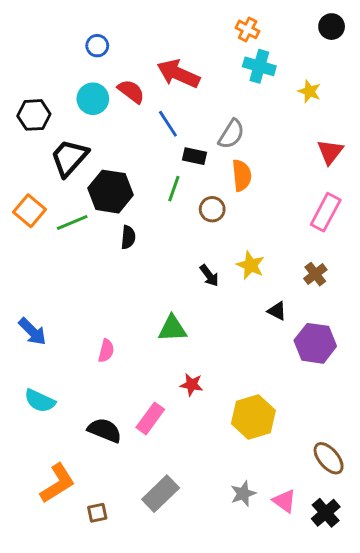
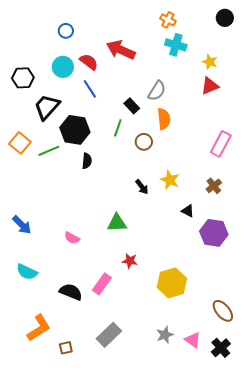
blue line: (168, 124) -> (90, 89), moved
red triangle: (330, 152) -> (210, 86), moved, turned 30
black rectangle: (194, 156) -> (132, 106), turned 35
pink semicircle: (106, 351) -> (72, 238), turned 105

